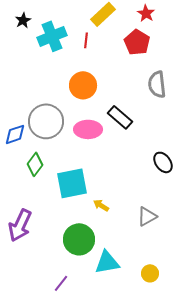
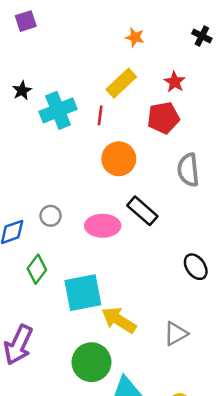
red pentagon: (137, 42) -> (163, 118), turned 30
orange circle: (83, 85) -> (119, 159), moved
gray circle: (46, 121) -> (51, 216), size x0.5
yellow arrow: (101, 205) -> (119, 320), size x1.8

